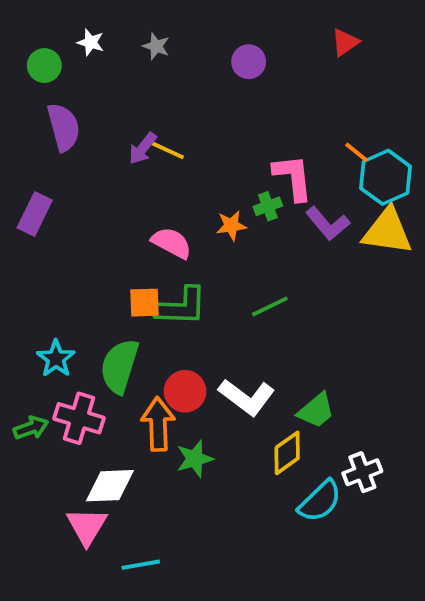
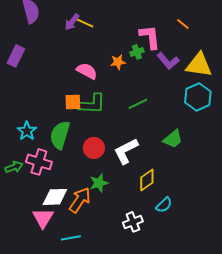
cyan hexagon: (385, 177) -> (198, 97), moved
white L-shape: (247, 397) -> (126, 151), turned 116
green trapezoid: (316, 411) -> (173, 139), moved
orange arrow: (158, 424) -> (80, 200), moved, turned 36
white cross: (362, 472) -> (133, 222), moved
cyan semicircle: (320, 501) -> (164, 205), size x0.7

